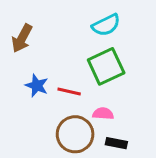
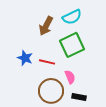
brown arrow: (22, 38) -> (46, 26), moved
pink semicircle: (103, 114) -> (70, 77), turned 64

